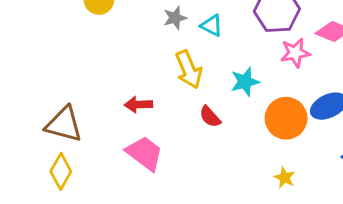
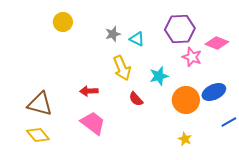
pink star: (295, 53) -> (192, 57), turned 30
yellow diamond: (61, 171) -> (38, 135), turned -70

